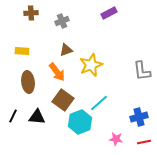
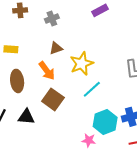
cyan line: (99, 103) -> (92, 89), moved
cyan hexagon: (80, 122) -> (105, 122), moved
pink star: (116, 139) -> (89, 140), moved

